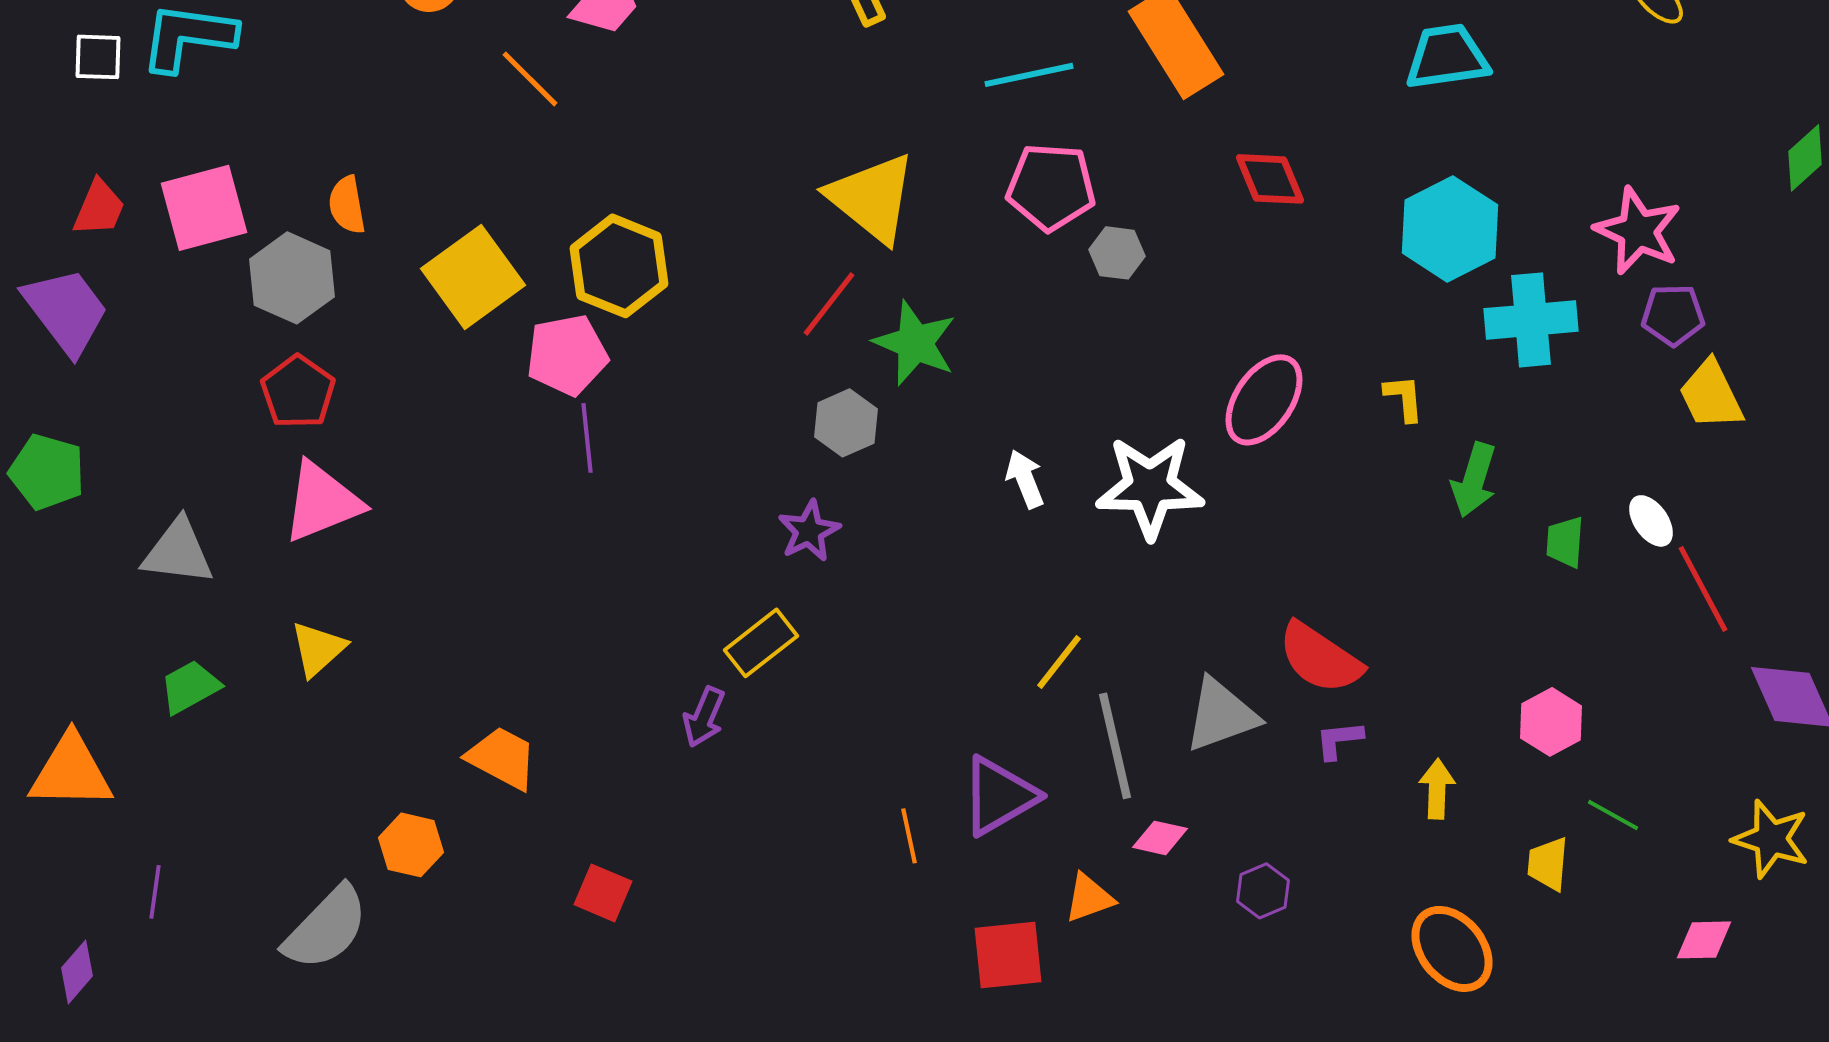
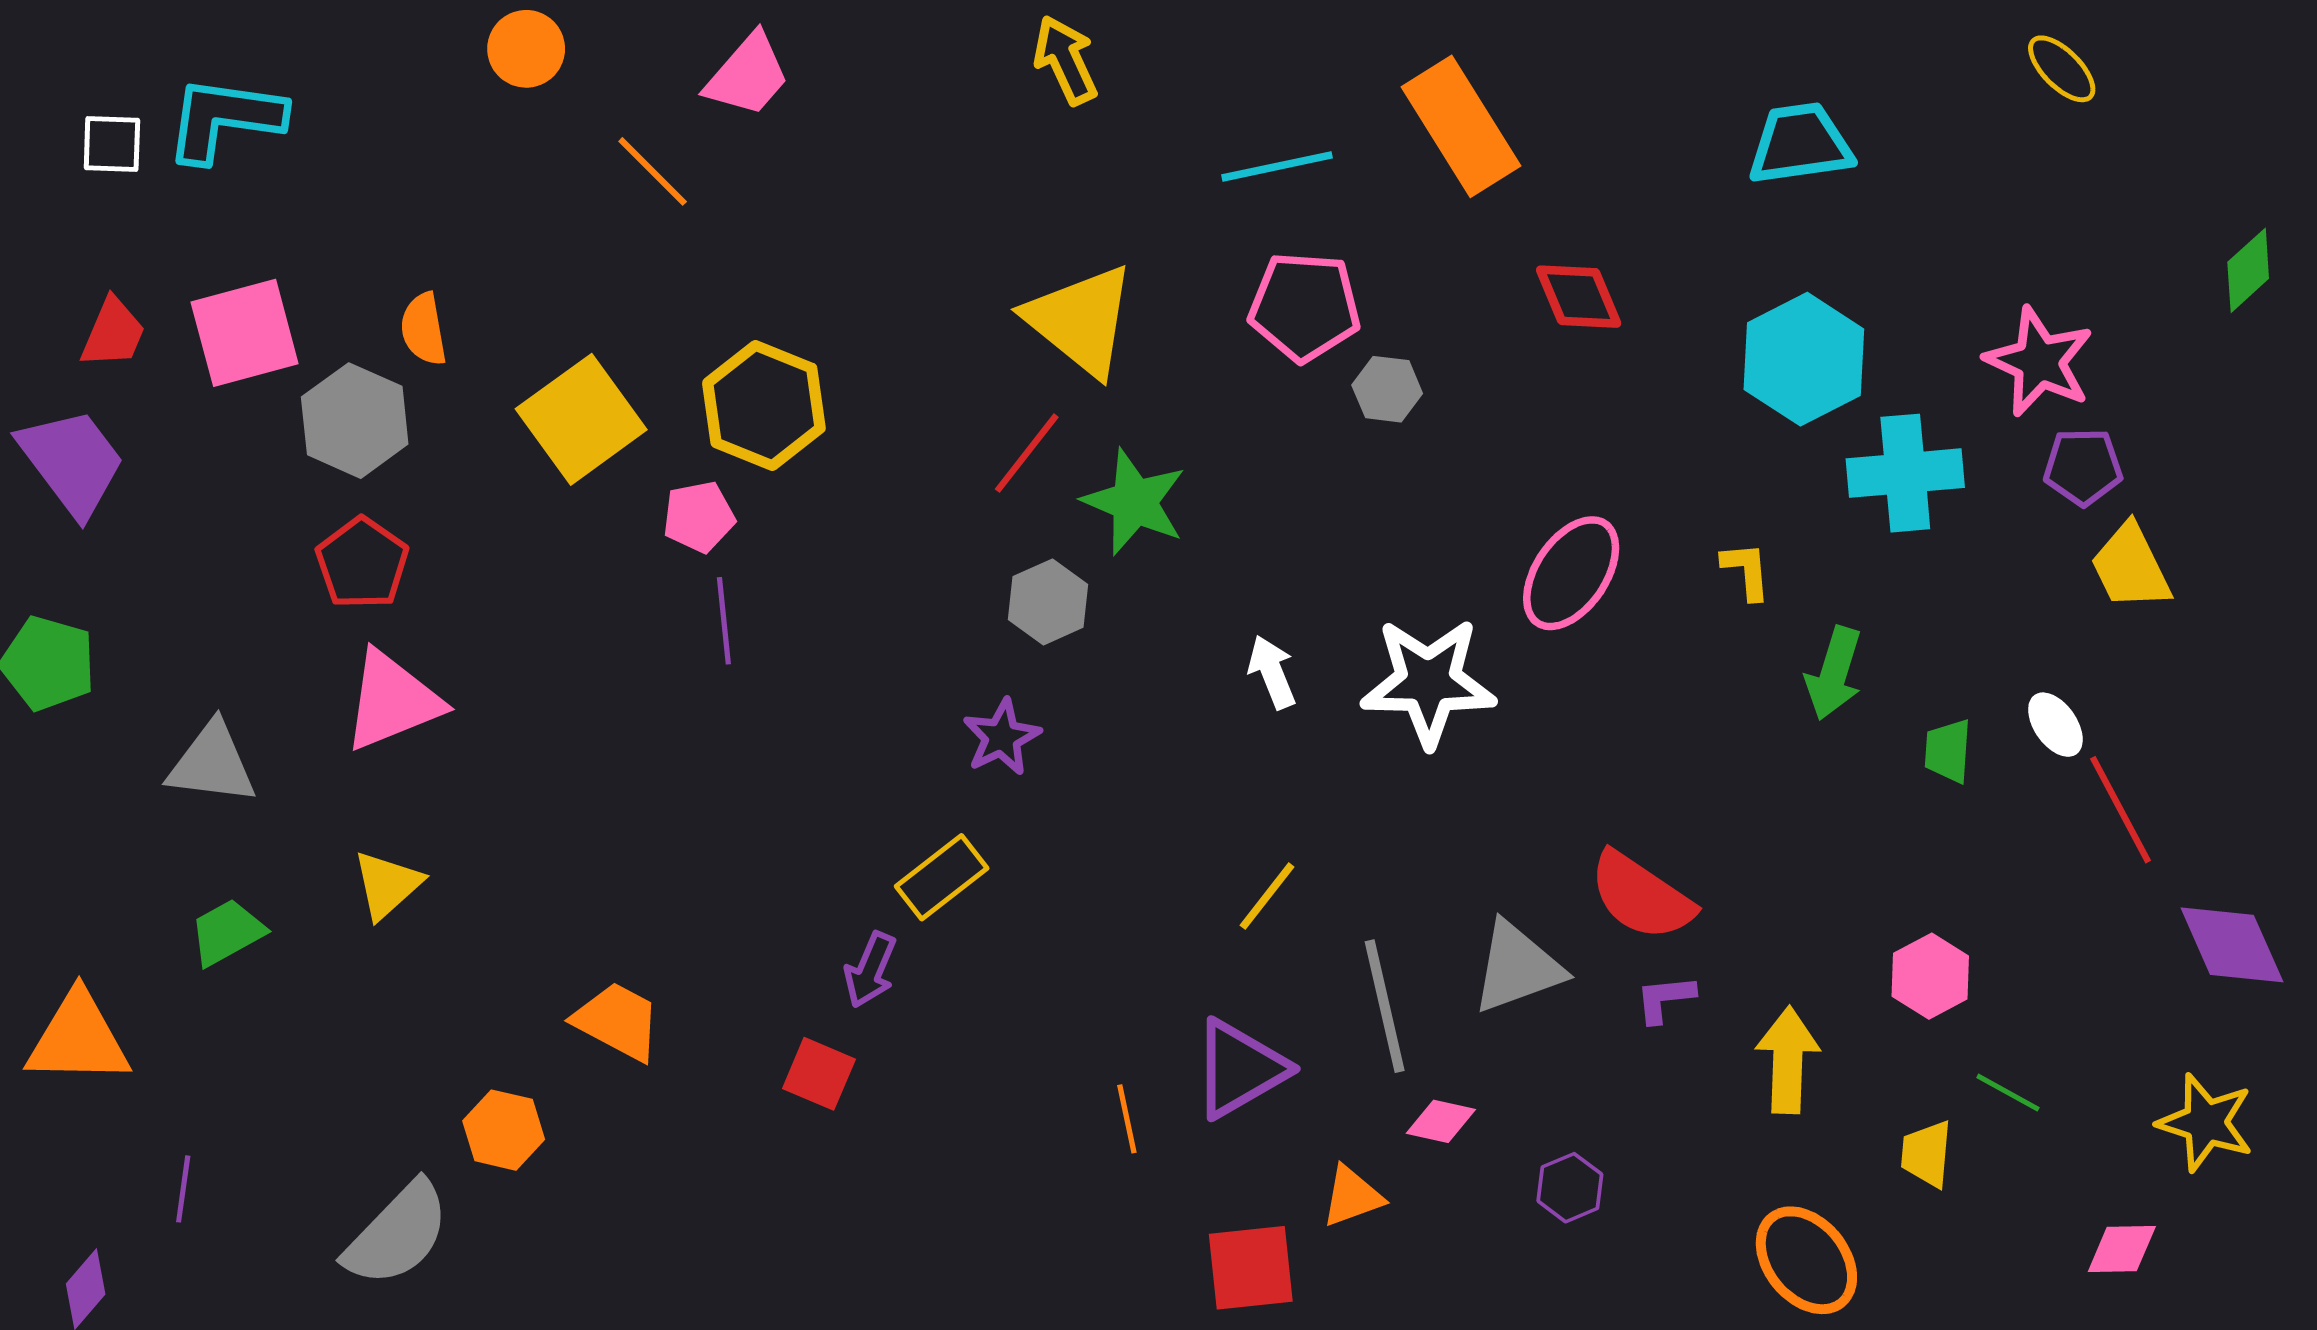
pink pentagon: (567, 355) -> (699, 517), size x0.7
yellow line: (1059, 662) -> (1267, 896), moved
yellow arrow: (1437, 789) -> (1788, 1060), size x1.4
red square: (603, 893) -> (819, 1074), moved

